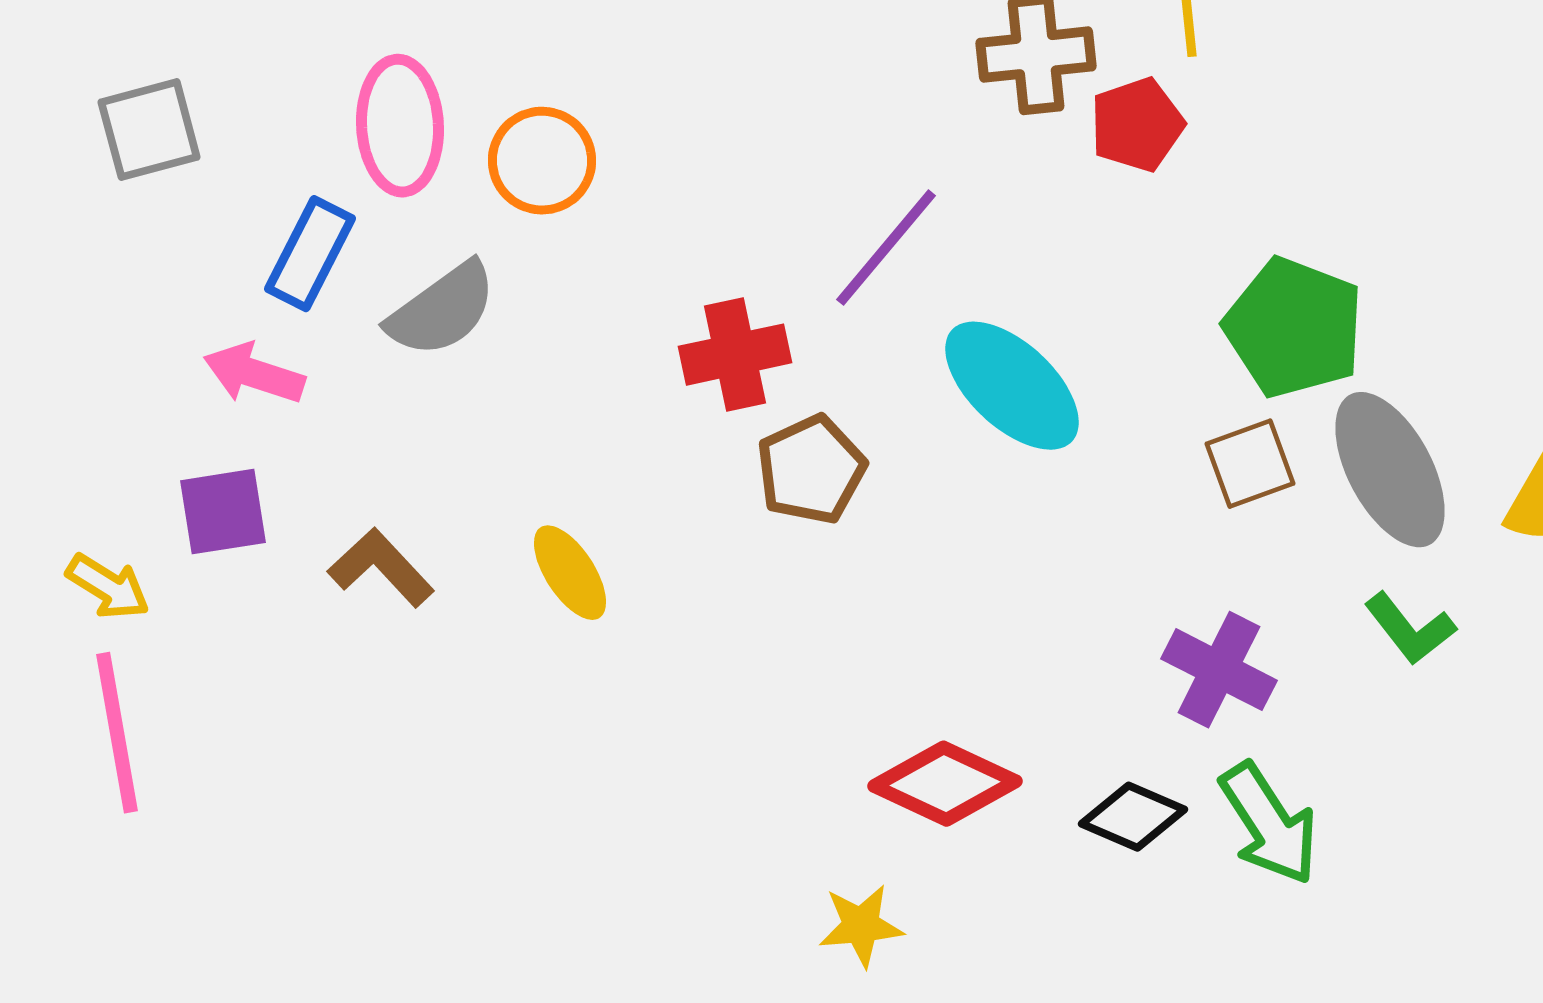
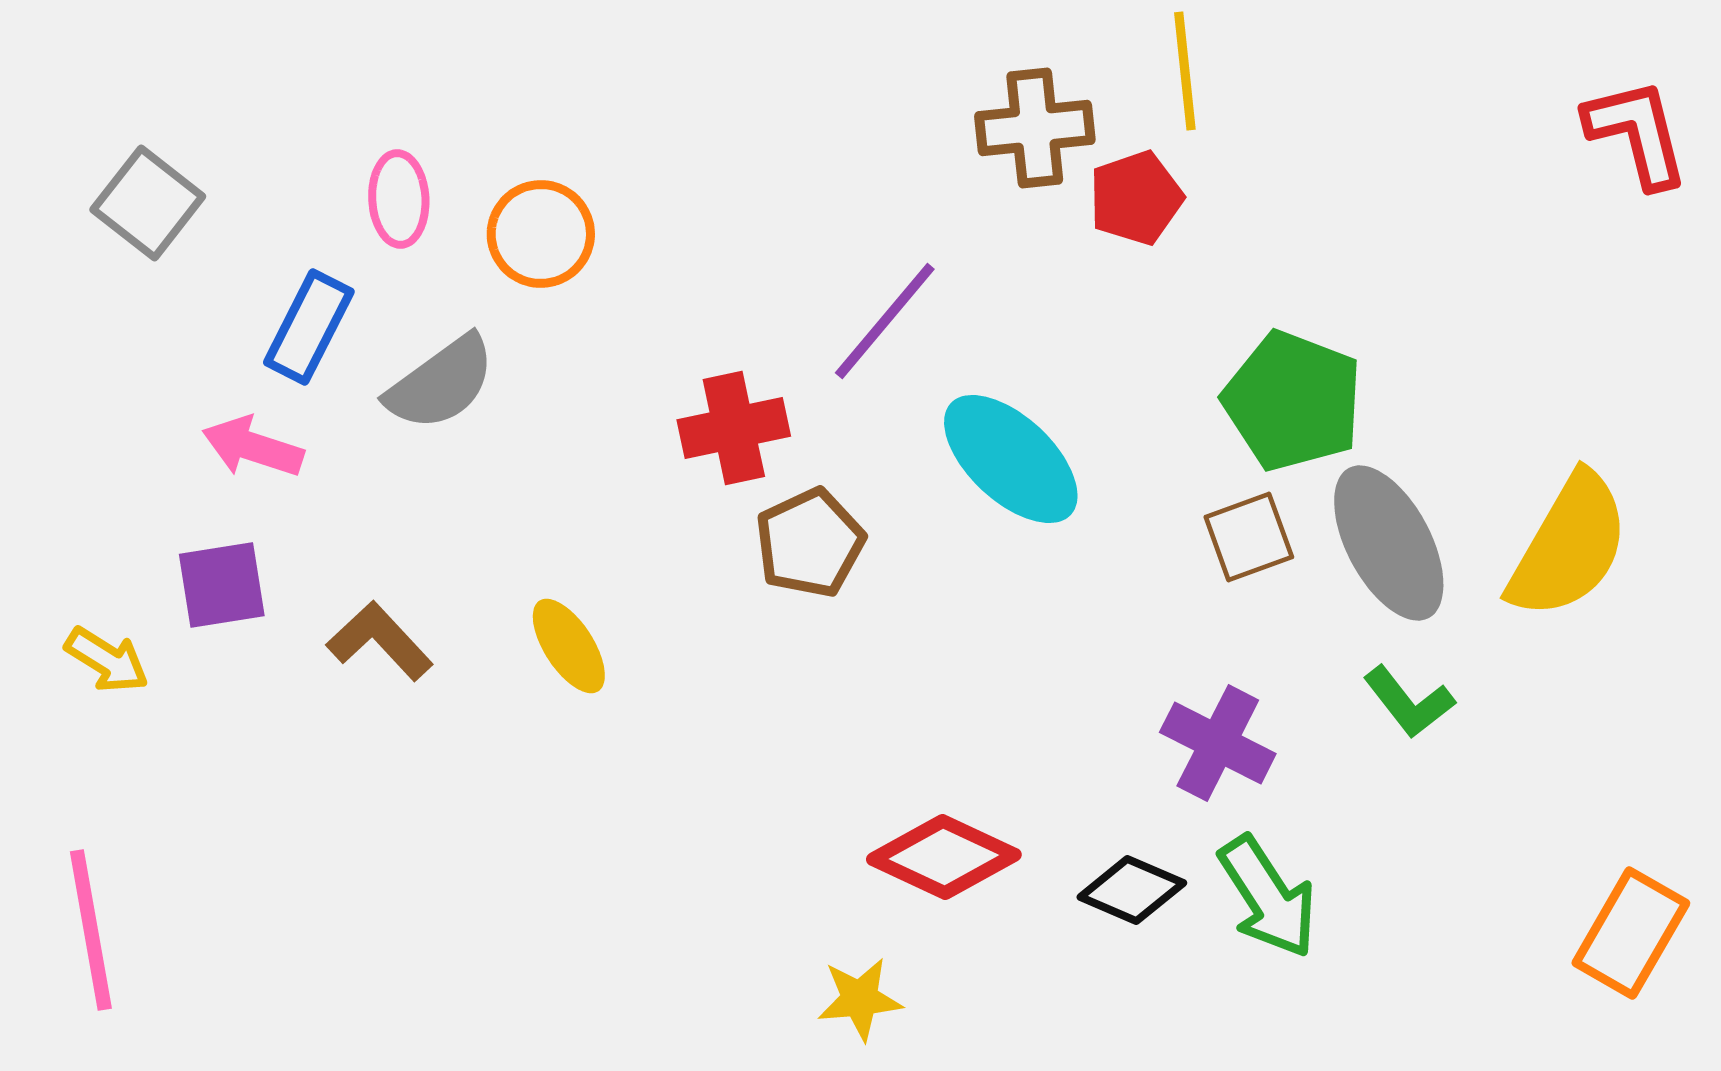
pink ellipse: (400, 126) -> (399, 199), size x0.7
gray square: (149, 130) -> (148, 203), turned -37
pink line: (117, 733) -> (91, 930), moved

